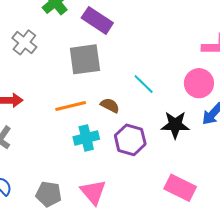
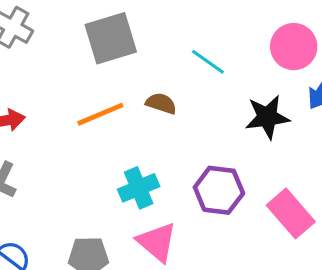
cyan cross: (86, 138) -> (139, 188), moved
purple hexagon: (130, 140) -> (219, 190), moved
pink rectangle: (180, 188) -> (291, 213), turned 32

